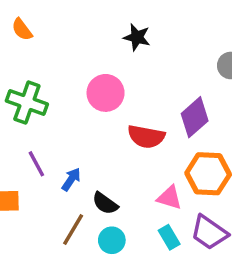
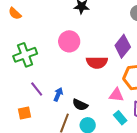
green cross: (27, 102) -> (25, 55), turned -30

